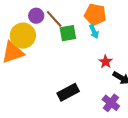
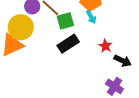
black rectangle: (68, 92) -> (68, 44), moved

